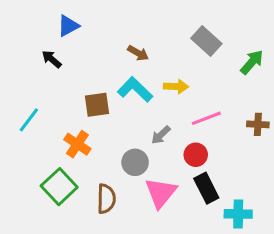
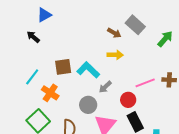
brown arrow: (138, 53) -> (114, 33), moved
cyan L-shape: (135, 90) -> (88, 70), moved
pink line: (206, 118) -> (145, 83), moved
cyan line: (29, 120) -> (32, 77), moved

